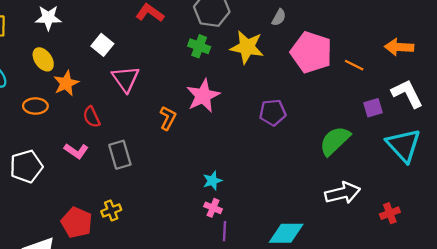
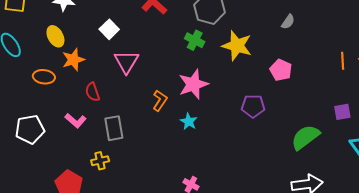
gray semicircle: (279, 17) -> (288, 22), moved
pink pentagon: (311, 52) -> (281, 70), moved, size x0.6
orange line: (354, 65) -> (343, 61), moved, turned 54
cyan star: (212, 181) -> (189, 121), moved, turned -30
yellow cross: (111, 211) -> (100, 161), moved

